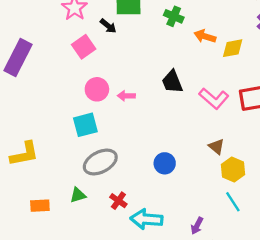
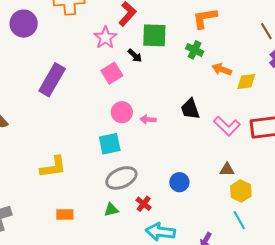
brown triangle: (217, 147) -> (227, 170), turned -42
green triangle: (78, 195) -> (111, 210), moved
red cross: (118, 201) -> (144, 204), moved

